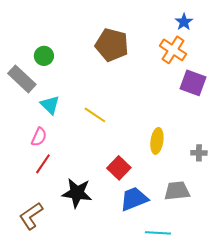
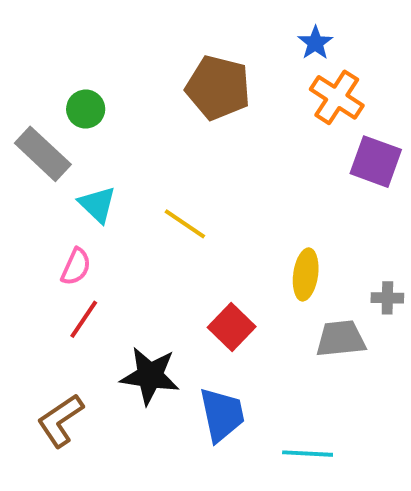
blue star: (184, 22) -> (315, 43), moved
gray trapezoid: (177, 191) -> (341, 339), moved
blue trapezoid: (134, 199) -> (222, 415), moved, turned 100

